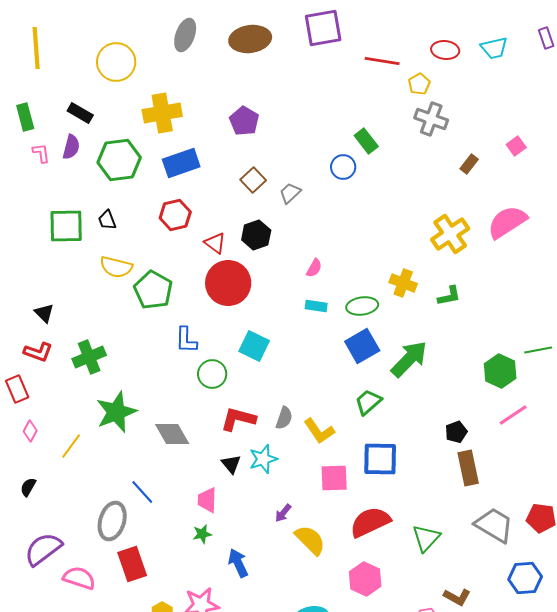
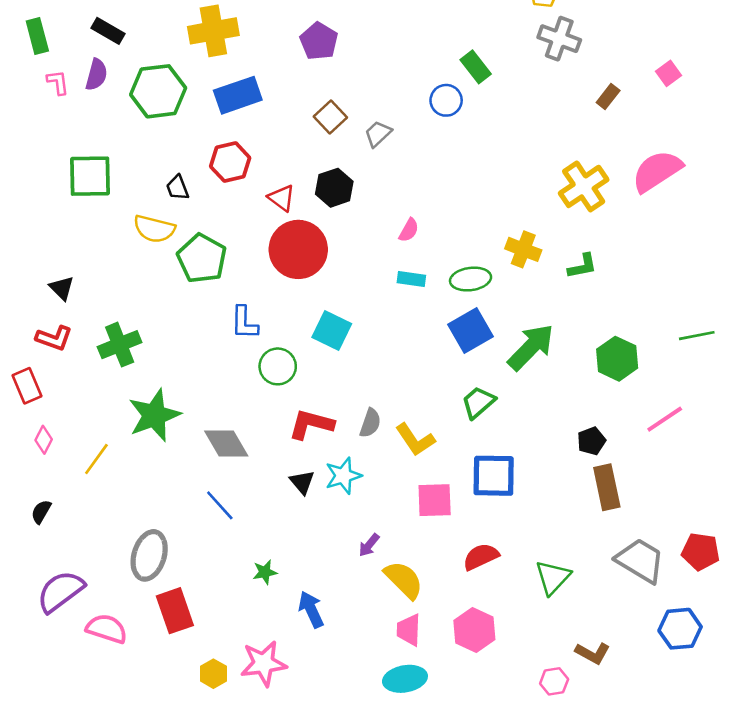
black trapezoid: (107, 220) -> (177, 188), moved
green hexagon: (500, 371) -> (617, 359), moved
blue line: (142, 492) -> (220, 505), moved
pink trapezoid: (207, 500) -> (409, 630), moved
red semicircle: (370, 522) -> (481, 557), size x0.7

